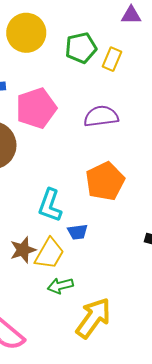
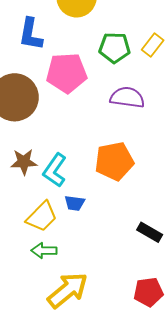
green pentagon: (81, 48) -> (115, 48), moved
brown star: (23, 250) -> (24, 162), moved

